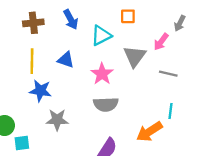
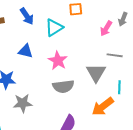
gray arrow: (180, 23) -> (123, 19), moved
gray triangle: (135, 56) -> (96, 73), moved

